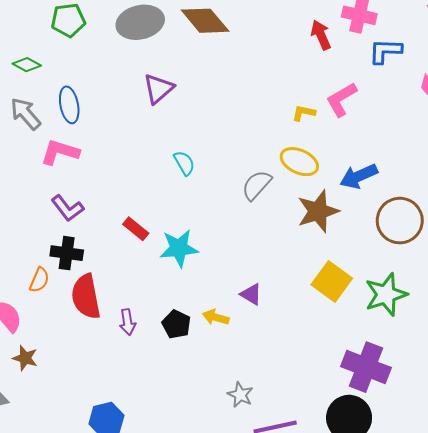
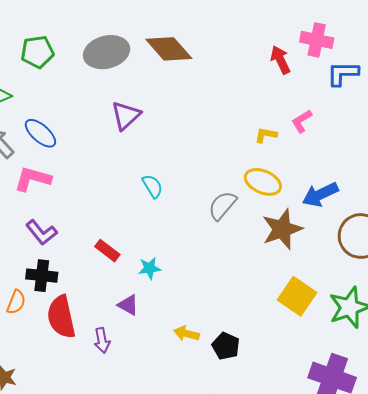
pink L-shape: (341, 99) -> (302, 121), size x0.7
blue ellipse: (69, 105) -> (40, 133), turned -36
cyan star: (179, 248) -> (149, 268), size x0.6
purple triangle: (251, 294) -> (128, 305), moved
black pentagon: (176, 324) -> (226, 346), moved

